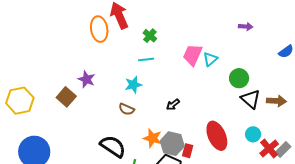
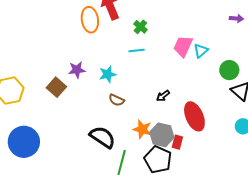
purple star: (87, 79) -> (77, 70), turned -30
cyan star: (133, 85) -> (108, 74), moved
red ellipse: (217, 136) -> (194, 116), moved

